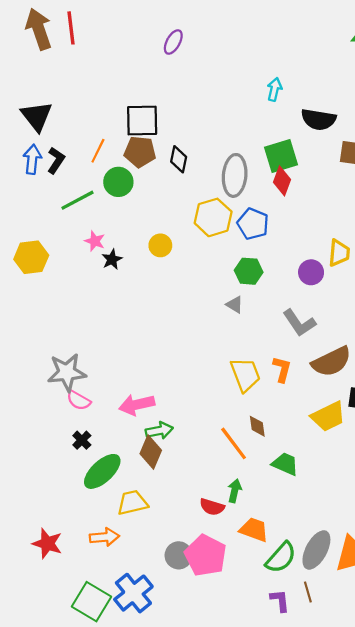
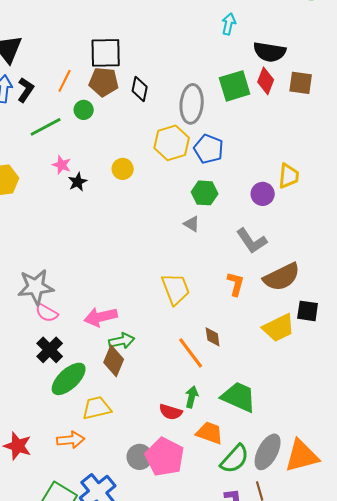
red diamond: (282, 181) -> (266, 81), moved
green circle: (118, 182) -> (84, 110), size x0.7
yellow trapezoid: (245, 375) -> (176, 289), moved
black cross: (82, 440) -> (50, 350), size x1.5
green trapezoid: (285, 464) -> (239, 397), moved, size x1.4

